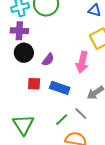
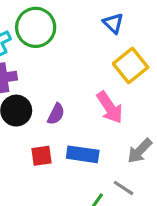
blue triangle: (95, 10) -> (113, 23), turned 40
pink arrow: (82, 62) -> (110, 107), turned -35

